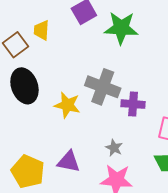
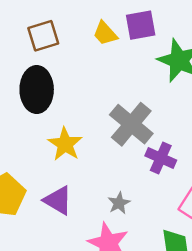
yellow trapezoid: (41, 30) -> (105, 33), moved, turned -65
yellow star: (67, 105) -> (65, 144), moved

